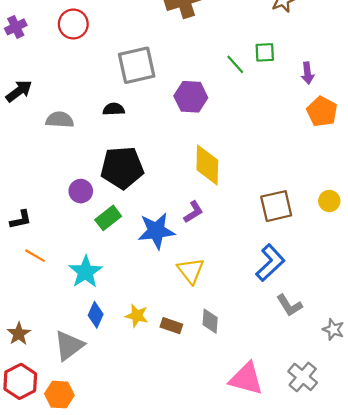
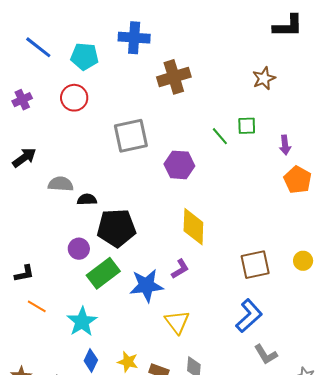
black semicircle: (114, 109) -> (87, 200), moved
green rectangle: (108, 218) -> (103, 273), size x1.4

